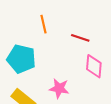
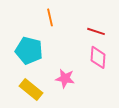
red line: (80, 38) -> (96, 31), moved

